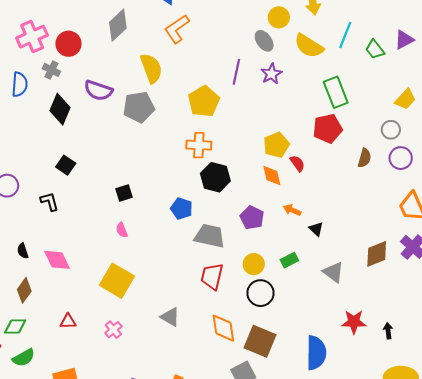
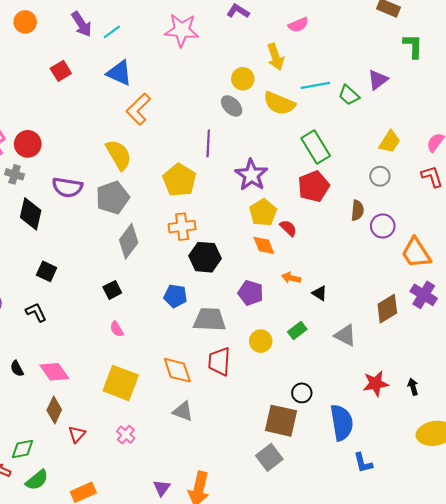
gray diamond: (118, 25) -> (129, 241), moved
cyan line: (345, 35) -> (315, 85), turned 68
purple star: (271, 74) -> (251, 175), moved, size x1.4
purple circle: (401, 158) -> (383, 226), moved
brown diamond: (24, 290) -> (54, 410), moved
black circle: (260, 293) -> (302, 393), moved, size x0.7
red triangle: (68, 321) -> (77, 434), turned -36
orange diamond: (223, 328) -> (177, 370), moved

